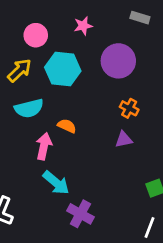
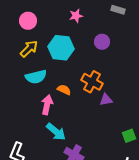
pink circle: (36, 35) -> (28, 21), moved
purple circle: (118, 61) -> (102, 42), size x0.6
orange cross: (129, 108) -> (92, 82), moved, size x1.5

